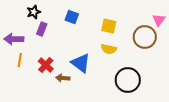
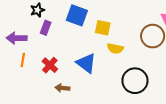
blue square: (72, 17) -> (77, 15), size x1.5
yellow square: (109, 26) -> (103, 28), moved
brown arrow: (63, 78) -> (62, 88), moved

